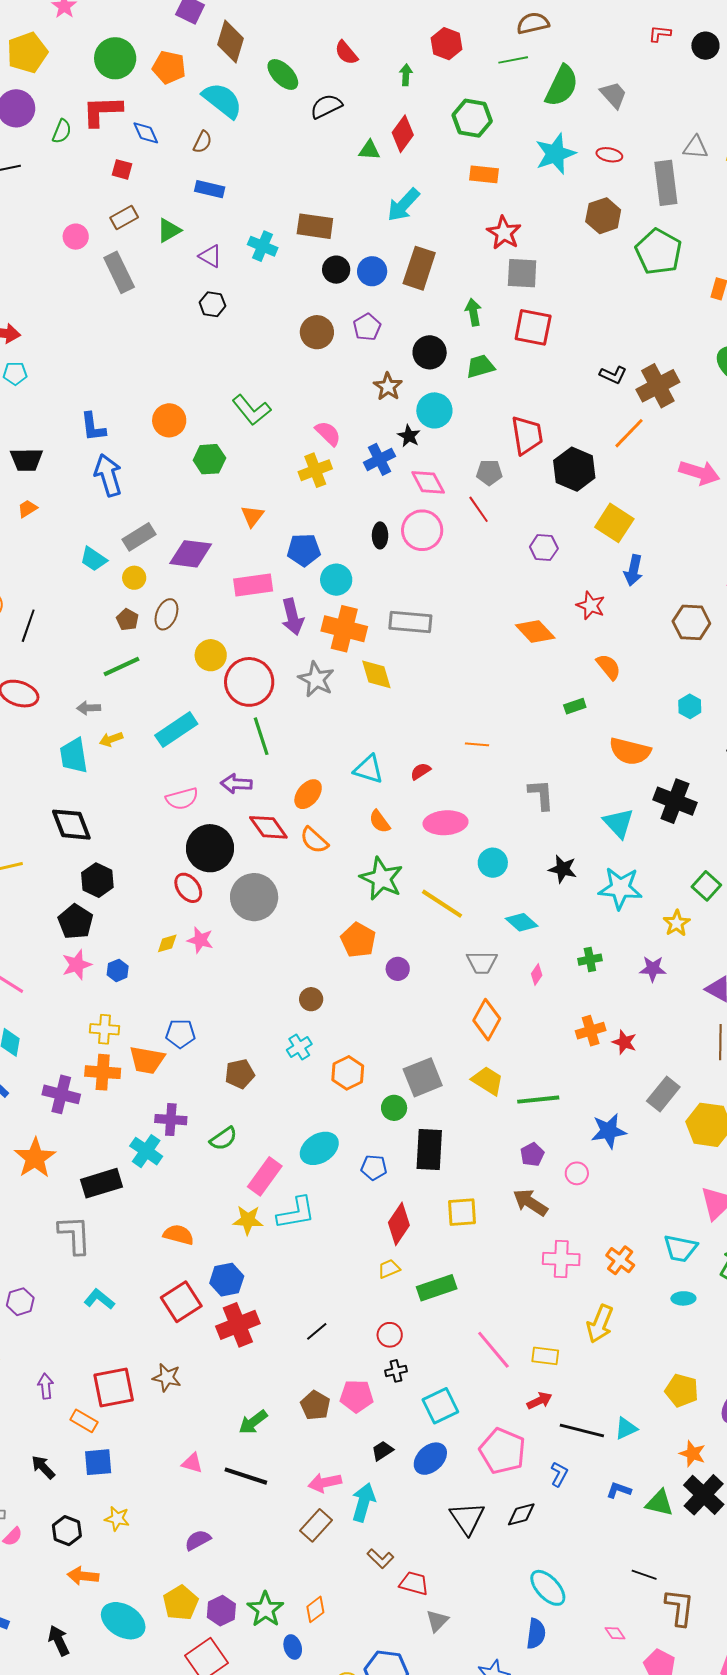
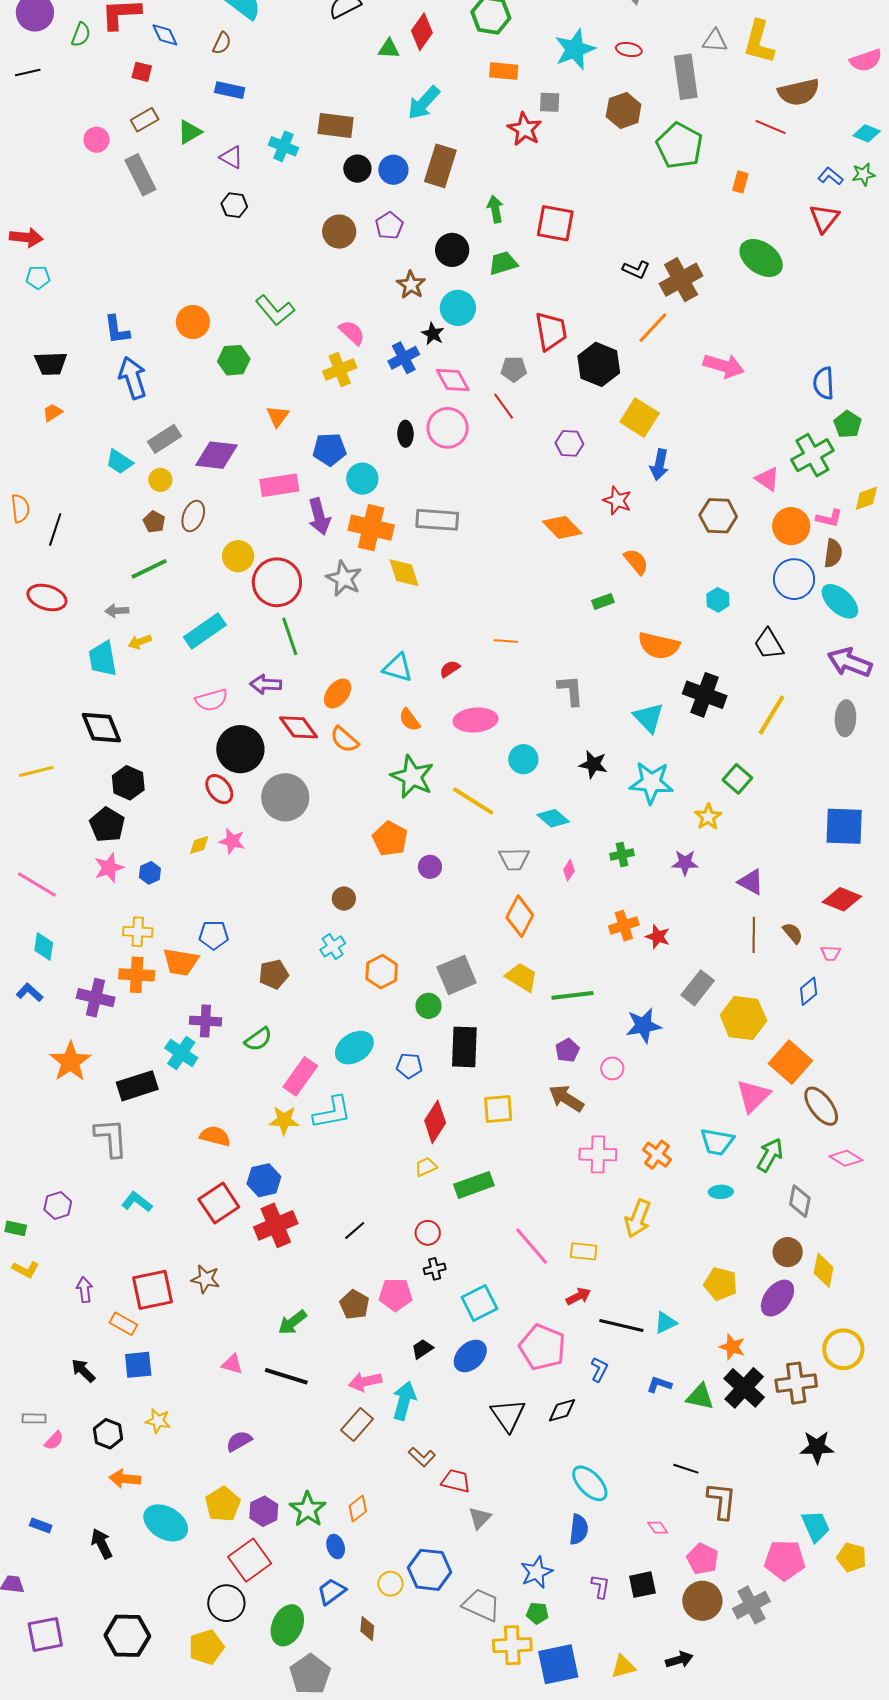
gray square: (522, 273) -> (550, 102), moved, size x0.7

